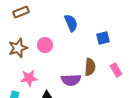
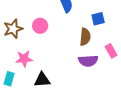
brown semicircle: (90, 67) -> (85, 37), moved
purple semicircle: (71, 80) -> (88, 61), moved

